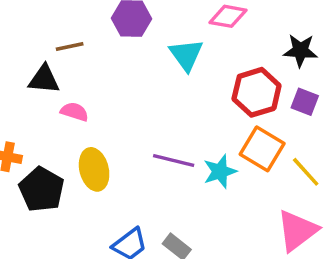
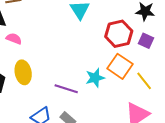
purple line: (174, 160) -> (66, 89), moved

